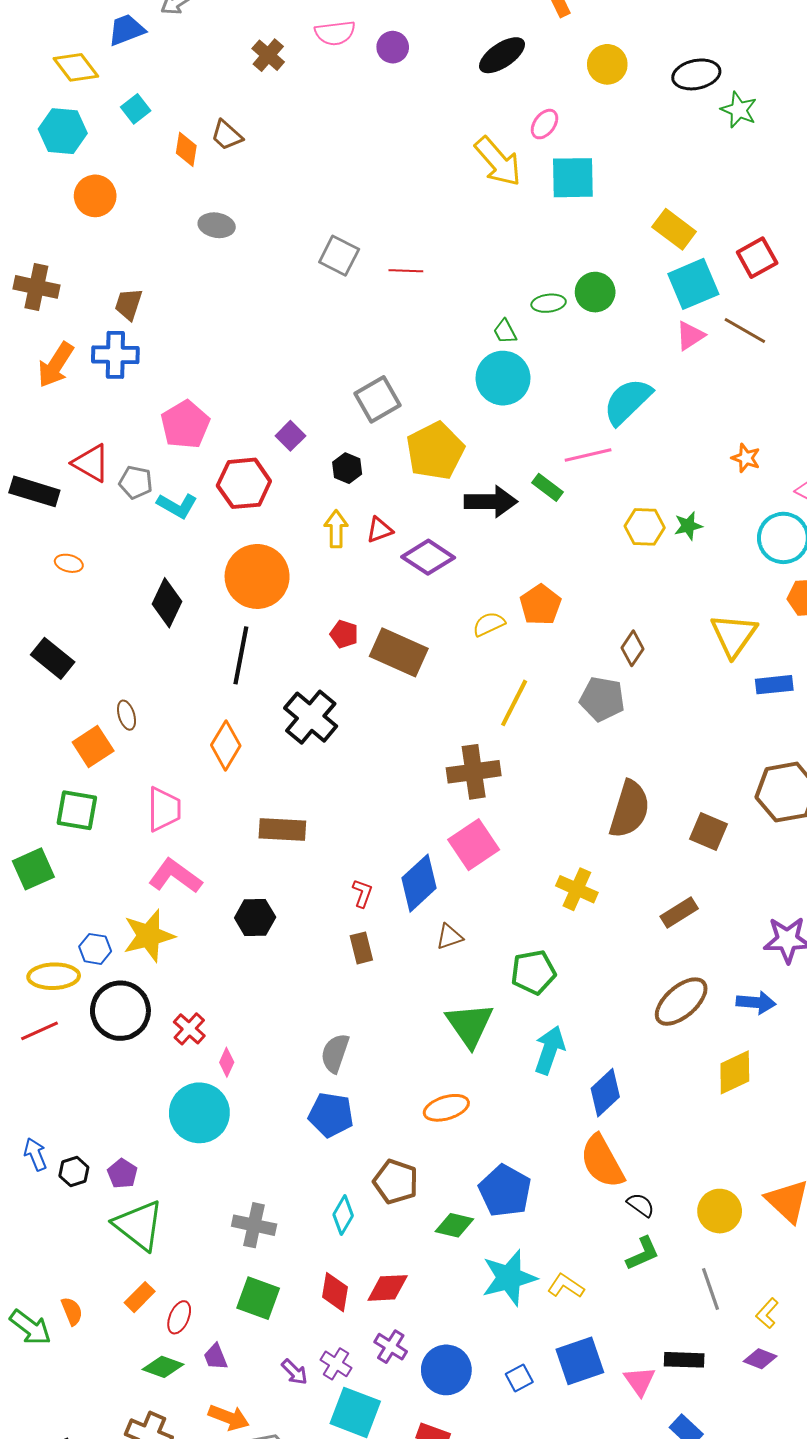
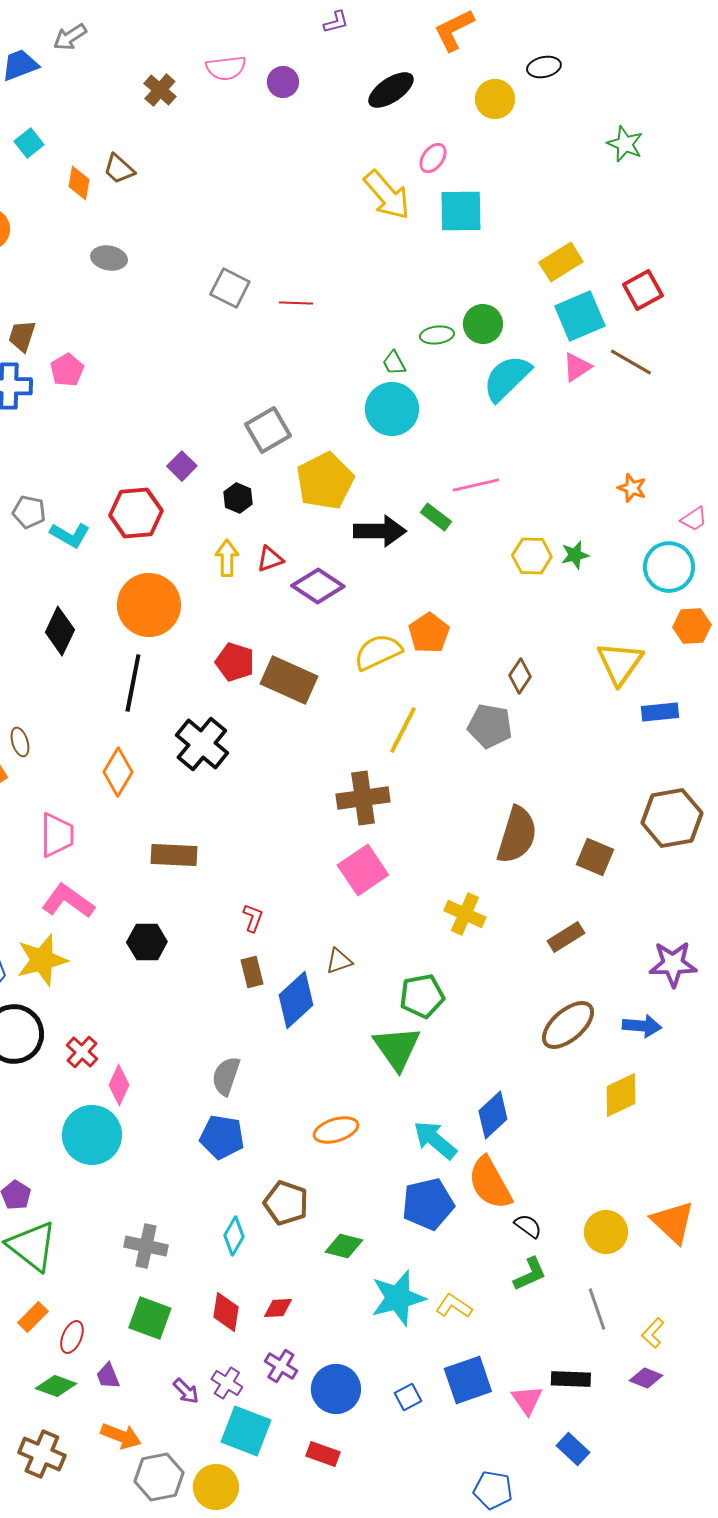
black ellipse: (696, 74) -> (544, 67), moved, size x0.7
yellow rectangle: (674, 229) -> (561, 262), turned -69
cyan semicircle: (627, 401) -> (507, 378), moved
pink pentagon: (185, 425) -> (67, 370), moved, size x0.7
yellow semicircle: (489, 624) -> (378, 652), size x1.5
red pentagon: (344, 634) -> (235, 662), size x1.4
blue diamond: (419, 883) -> (296, 1000), moved
green triangle: (470, 1025) -> (397, 1048), moved
cyan arrow: (550, 1050) -> (435, 1140), moved, turned -69
pink diamond: (227, 1062) -> (119, 1085), size x1.4
blue pentagon: (505, 1191) -> (428, 1204), moved, turned 30
red diamond: (388, 1288) -> (278, 1308), size x0.7

